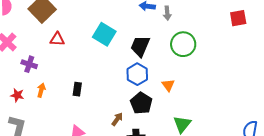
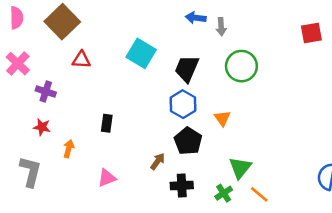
orange arrow: (41, 90) -> (69, 149), moved
red star: (17, 95) -> (42, 127), moved

